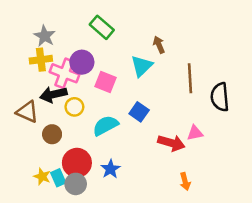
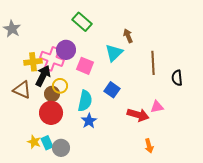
gray star: (45, 36) -> (12, 29), moved
yellow cross: (41, 60) -> (33, 62), moved
black arrow: (53, 94) -> (43, 76), turned 130
black semicircle: (220, 97) -> (177, 78), size x0.7
cyan semicircle: (105, 126) -> (85, 101), turned 130
brown circle: (52, 134) -> (52, 94), moved
red circle: (77, 163) -> (51, 113), moved
blue star: (110, 169) -> (89, 121), moved

